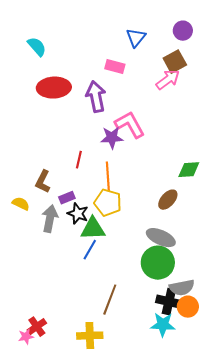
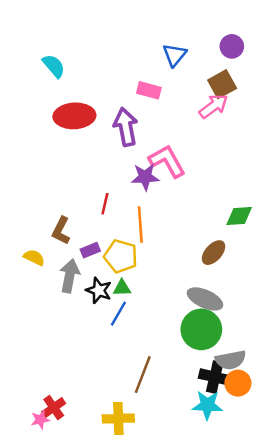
yellow pentagon: (108, 203) -> (121, 256), moved
black star: (78, 214) -> (99, 290), moved
green triangle: (93, 229) -> (122, 288), size x0.6

